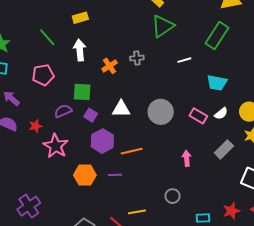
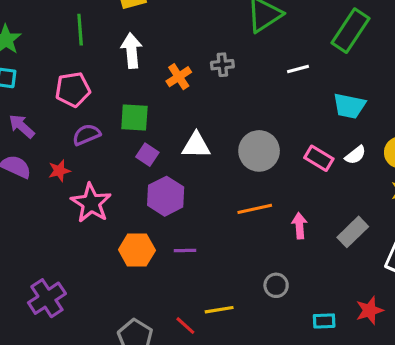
green line: (47, 37) -> (80, 30), turned 36
purple semicircle: (63, 111) -> (86, 135), moved
gray rectangle: (224, 149) -> (353, 232), moved
orange line: (132, 151) -> (255, 209), moved

